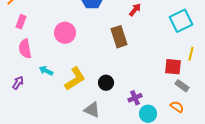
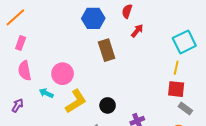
pink circle: (65, 33) -> (63, 74), moved
brown rectangle: (119, 37) -> (107, 50), moved
yellow line: (191, 54) -> (176, 68), moved

